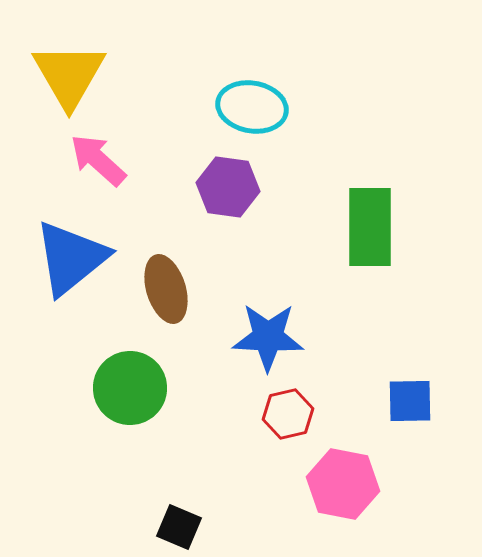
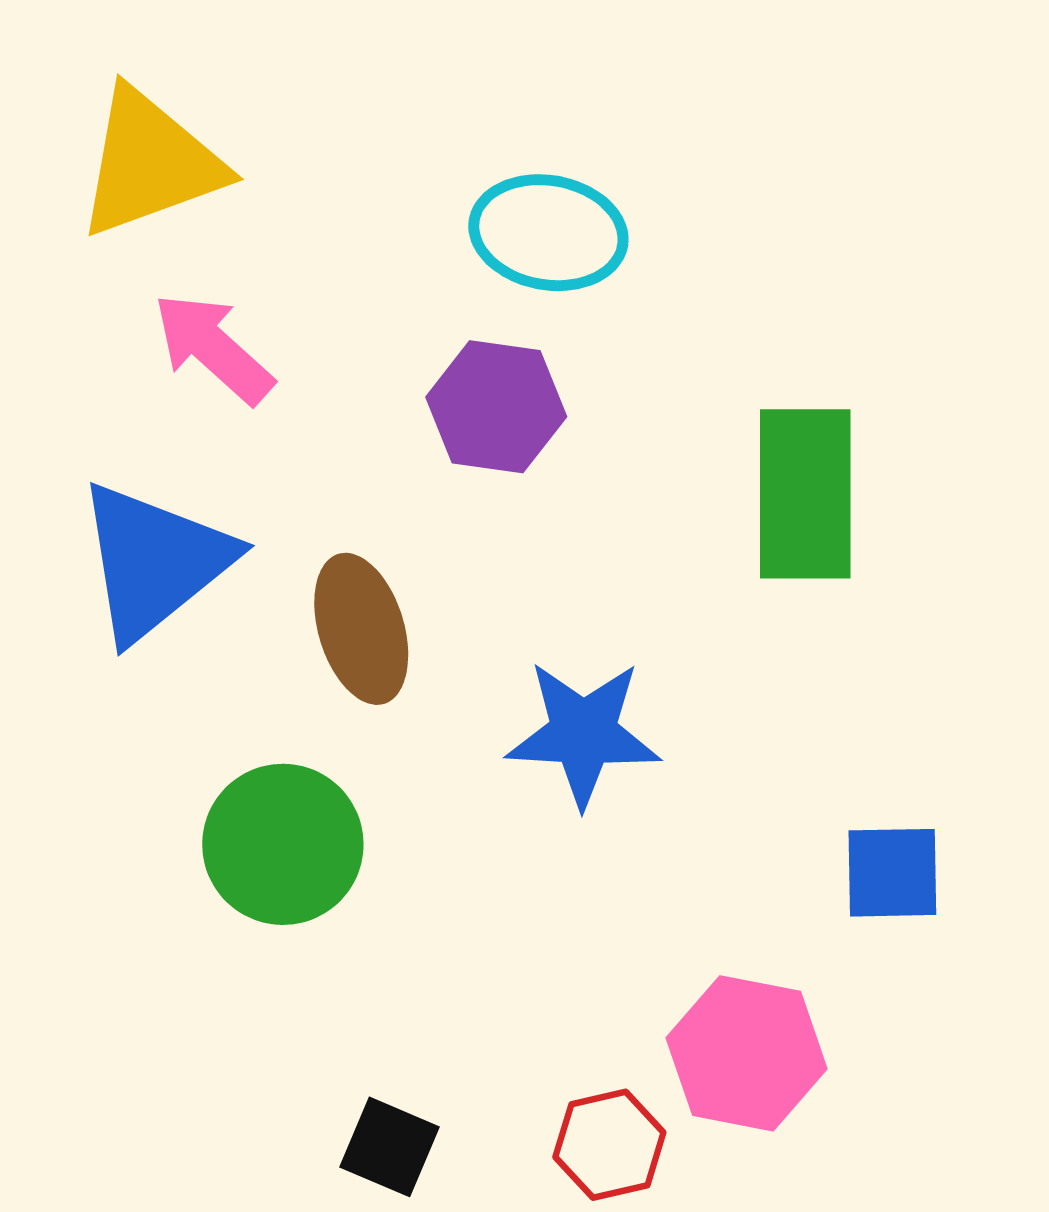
yellow triangle: (69, 75) -> (150, 163), turned 40
red hexagon: (288, 414) -> (609, 1145), moved

